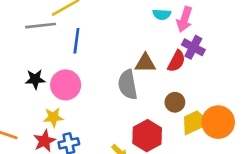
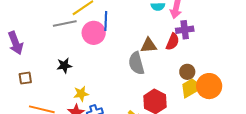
blue line: (76, 41) -> (106, 21), moved
purple cross: (193, 47) -> (185, 30), turned -30
pink circle: (66, 85) -> (94, 33), moved
brown circle: (175, 102) -> (187, 72), moved

